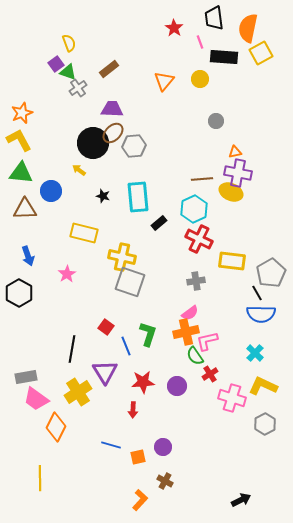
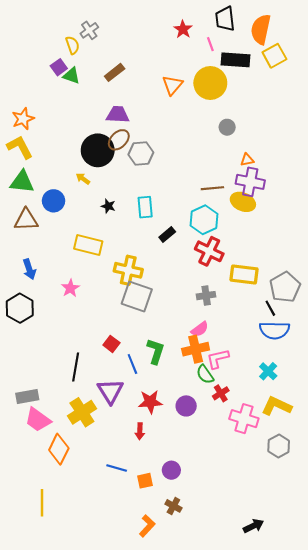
yellow circle: (200, 79) -> (210, 83), size x1.8
gray cross: (78, 88) -> (89, 30), moved
cyan rectangle: (138, 197) -> (145, 207), size x0.7

